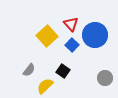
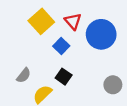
yellow square: (47, 36) -> (41, 21), moved
blue square: (72, 45) -> (61, 46), moved

